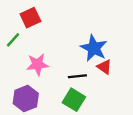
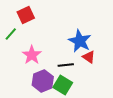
pink star: (38, 65) -> (32, 55), turned -30
purple hexagon: (26, 99) -> (43, 81), moved

